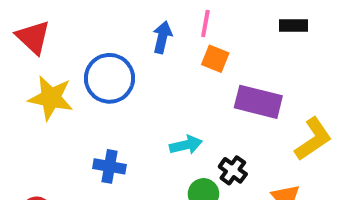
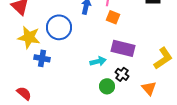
purple rectangle: (258, 102) -> (123, 48), moved
blue cross: (109, 166) -> (42, 58), moved

